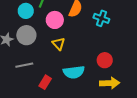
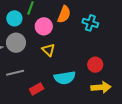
red rectangle: (45, 82) -> (37, 89), turned 32

